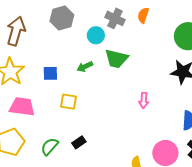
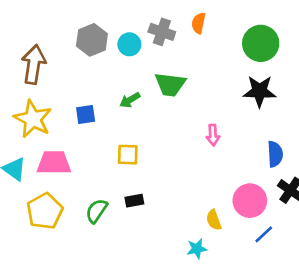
cyan circle: (96, 35) -> (129, 44), moved
yellow square: (69, 102) -> (128, 155), moved
black rectangle: (79, 142) -> (134, 201), turned 32

